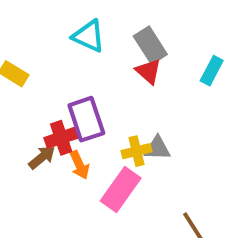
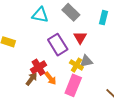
red triangle: (148, 71) -> (80, 38), moved, turned 32
purple rectangle: (86, 119) -> (58, 45), moved
yellow cross: (137, 151) -> (76, 65), turned -32

